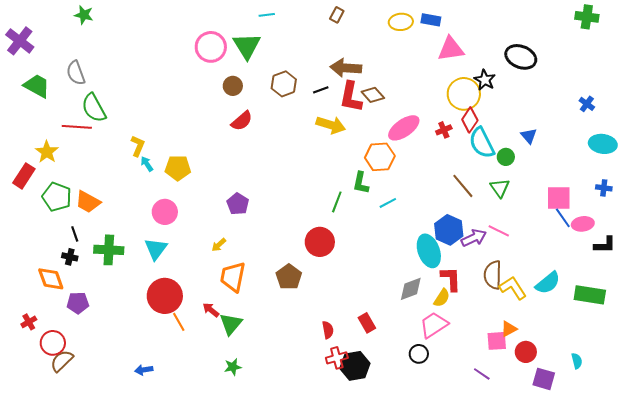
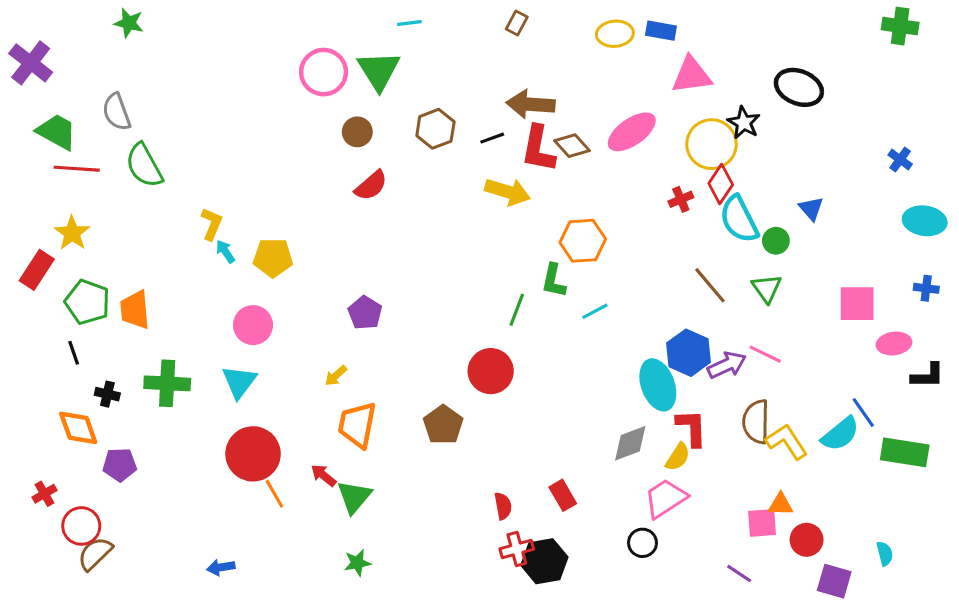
red line: (77, 127) -> (77, 169), moved
pink ellipse: (404, 128) -> (632, 132), moved
orange trapezoid: (88, 202) -> (135, 310), turned 56
blue line: (563, 218) -> (863, 412), moved
black line: (75, 234) -> (74, 353), moved
orange triangle: (509, 329) -> (781, 504), turned 30

